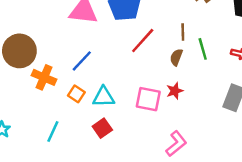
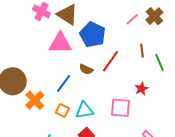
brown semicircle: (176, 57) -> (86, 69), moved, turned -80
orange cross: (44, 77) -> (35, 100), turned 30
red star: (175, 91) -> (141, 89), moved

